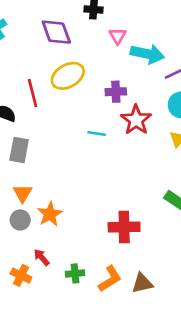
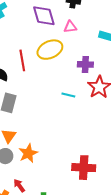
pink triangle: (118, 36) -> (70, 27), moved, turned 48

